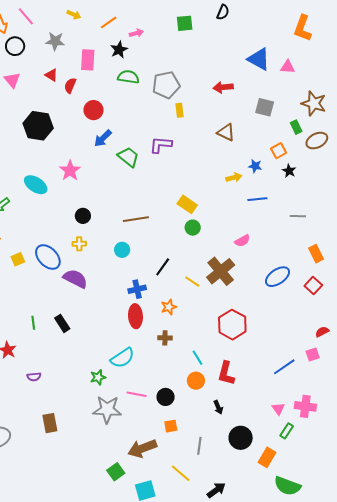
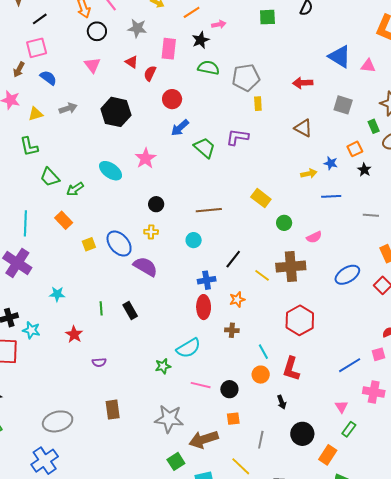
green circle: (193, 228) -> (284, 223), moved
brown cross: (221, 271) -> (291, 266), turned 32
pink cross: (305, 406) -> (374, 392), moved
gray star: (107, 410) -> (169, 419), moved

